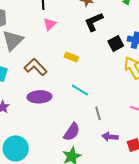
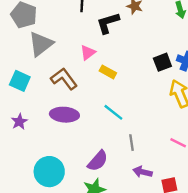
black L-shape: (94, 22) -> (108, 23), moved
pink triangle: (50, 24) -> (88, 53), moved
cyan circle: (16, 148) -> (49, 172), moved

